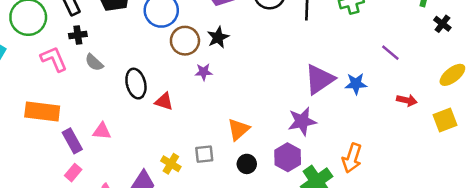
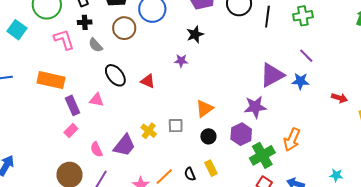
brown circle: (185, 41) -> (124, 28), moved
purple line: (390, 53) -> (306, 56), moved
black ellipse: (136, 84) -> (115, 75), moved, turned -30

